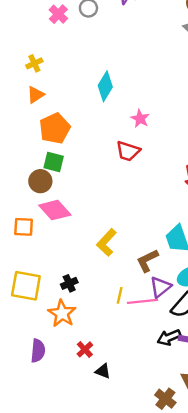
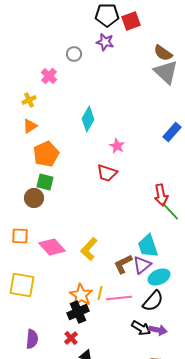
pink cross: (58, 14) -> (49, 76), moved
pink diamond: (55, 210) -> (52, 247), moved
black cross: (69, 283) -> (78, 312), moved, size x1.5
purple triangle: (161, 287) -> (142, 265), moved
orange star: (62, 313) -> (81, 295), moved
black arrow: (169, 337) -> (141, 328), turned -126

